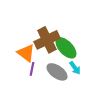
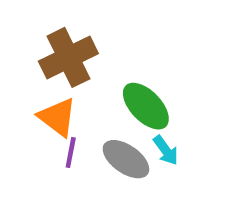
brown cross: (47, 40) -> (68, 57), moved

